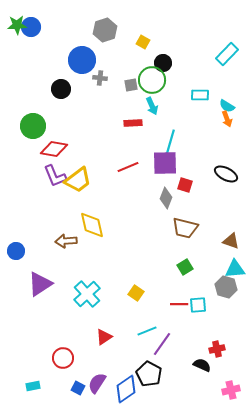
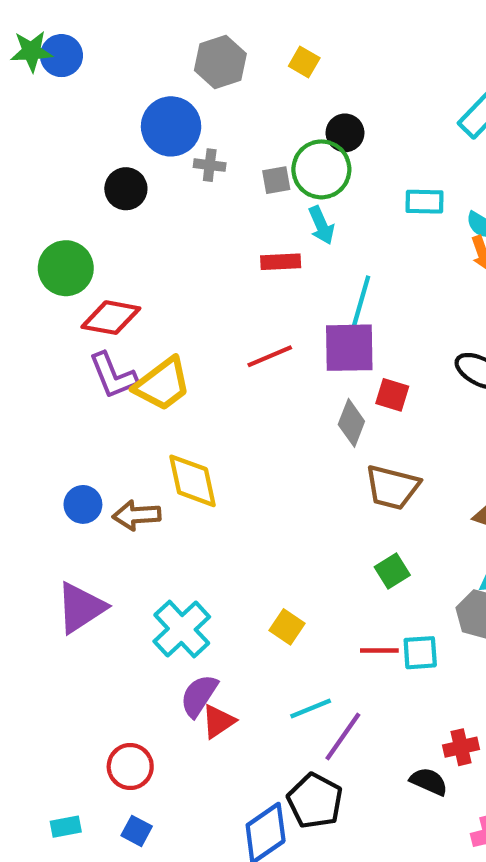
yellow square: (143, 42) -> (304, 62), moved
blue circle: (16, 251) -> (83, 504), moved
purple semicircle: (97, 383) -> (199, 696), moved
blue square: (78, 388) -> (137, 831), moved

